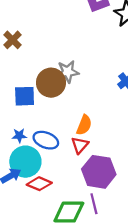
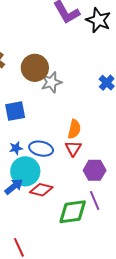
brown circle: (51, 83) -> (35, 68), moved
purple hexagon: (99, 172) -> (95, 170), size x0.7

